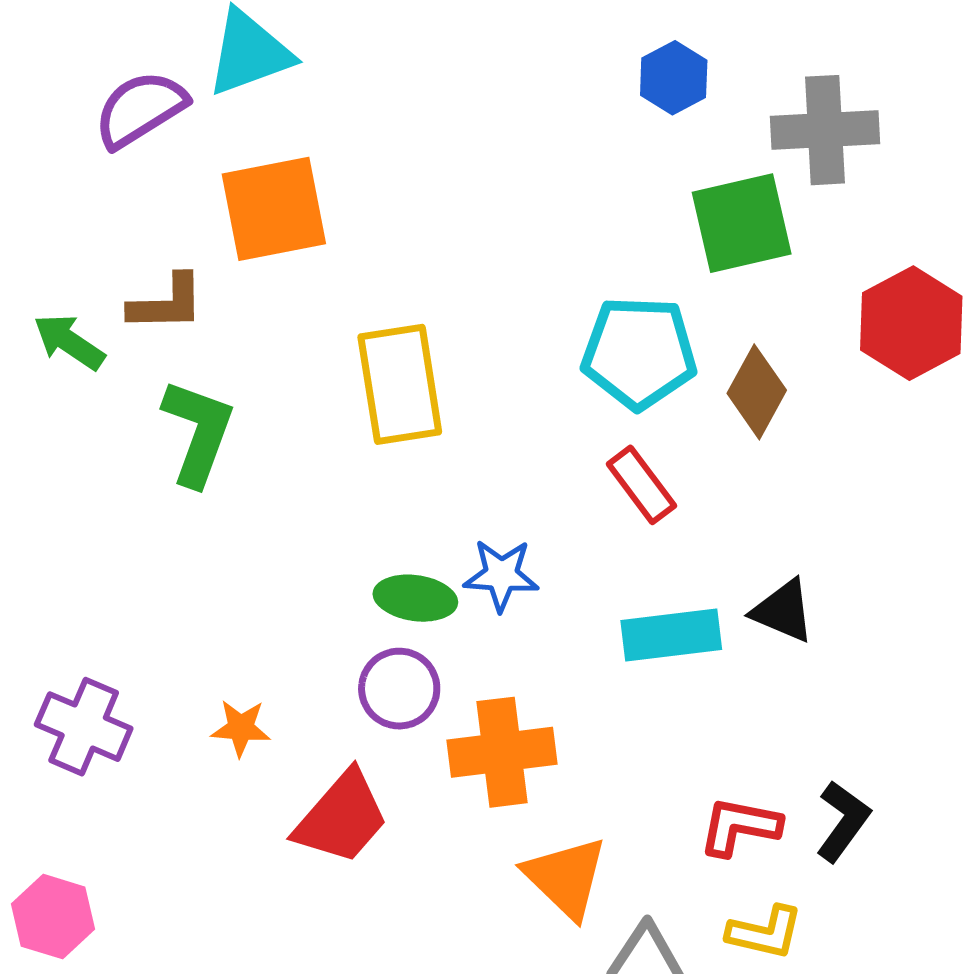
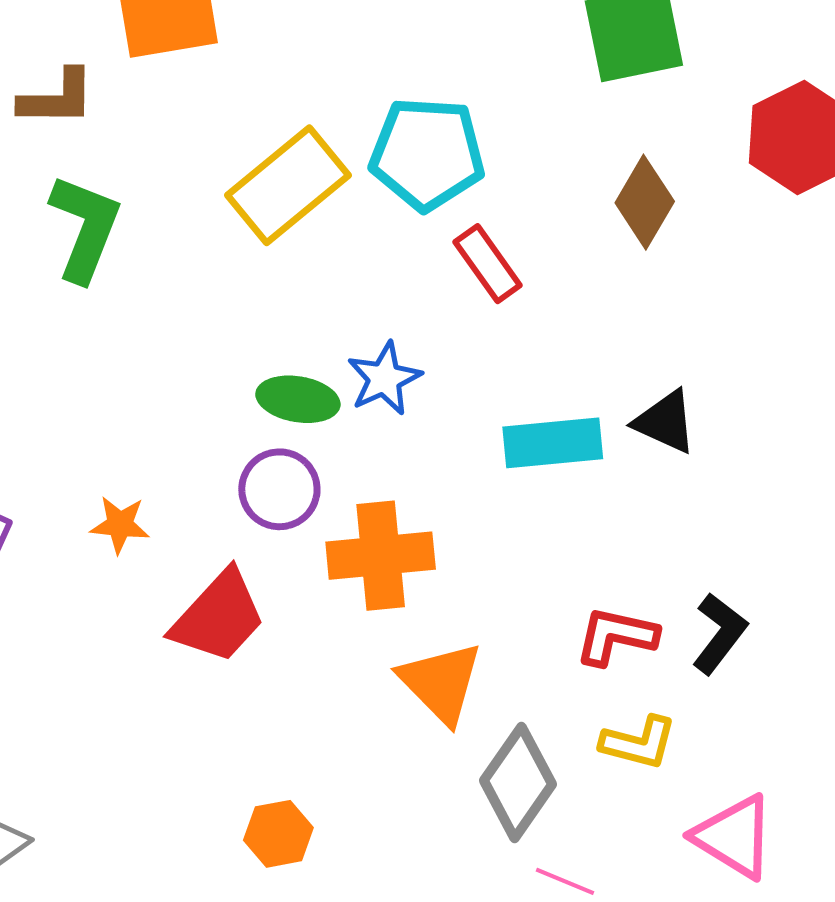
cyan pentagon: (639, 353) -> (427, 154), moved
yellow rectangle: (400, 384) -> (288, 185), turned 58
red rectangle: (641, 485) -> (488, 264), moved
blue star: (501, 575) -> (384, 378), turned -30

